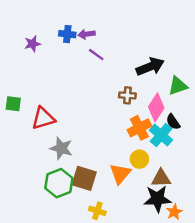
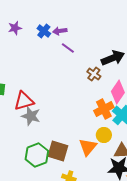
blue cross: (67, 34) -> (44, 31), turned 32
purple star: (32, 44) -> (15, 28), moved
brown cross: (127, 95) -> (94, 74), moved, turned 32
gray star: (61, 148) -> (31, 116), moved

